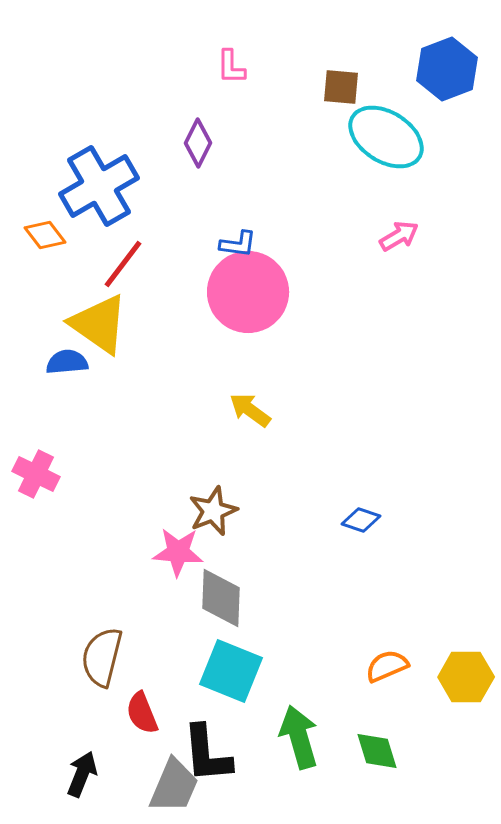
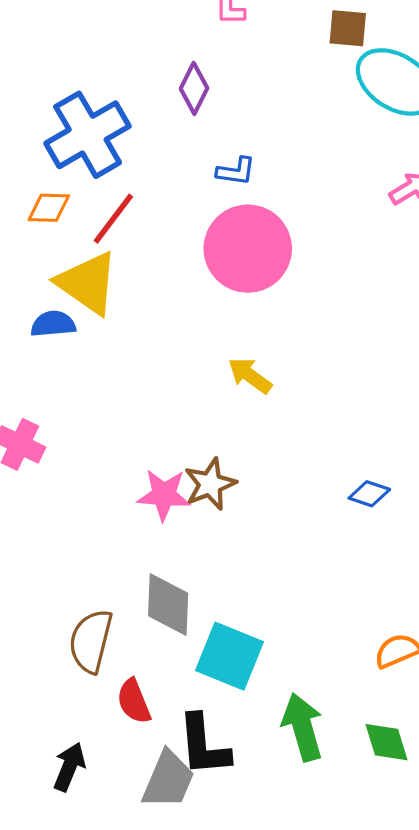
orange diamond: (45, 235) -> (49, 208), moved, turned -51
blue L-shape: (238, 244) -> (236, 171), moved
pink star: (178, 552) -> (164, 495), moved
gray diamond: (221, 598) -> (168, 605), moved

